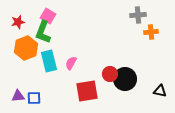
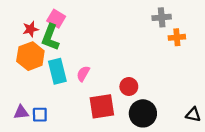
red star: (18, 22) -> (30, 29), moved
black circle: (125, 79) -> (143, 113), moved
black triangle: (160, 91) -> (193, 115), moved

